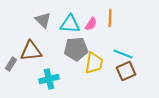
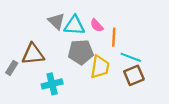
orange line: (110, 18) -> (114, 37), moved
gray triangle: (43, 20) -> (56, 21), moved
pink semicircle: (91, 24) -> (97, 25), turned 104

